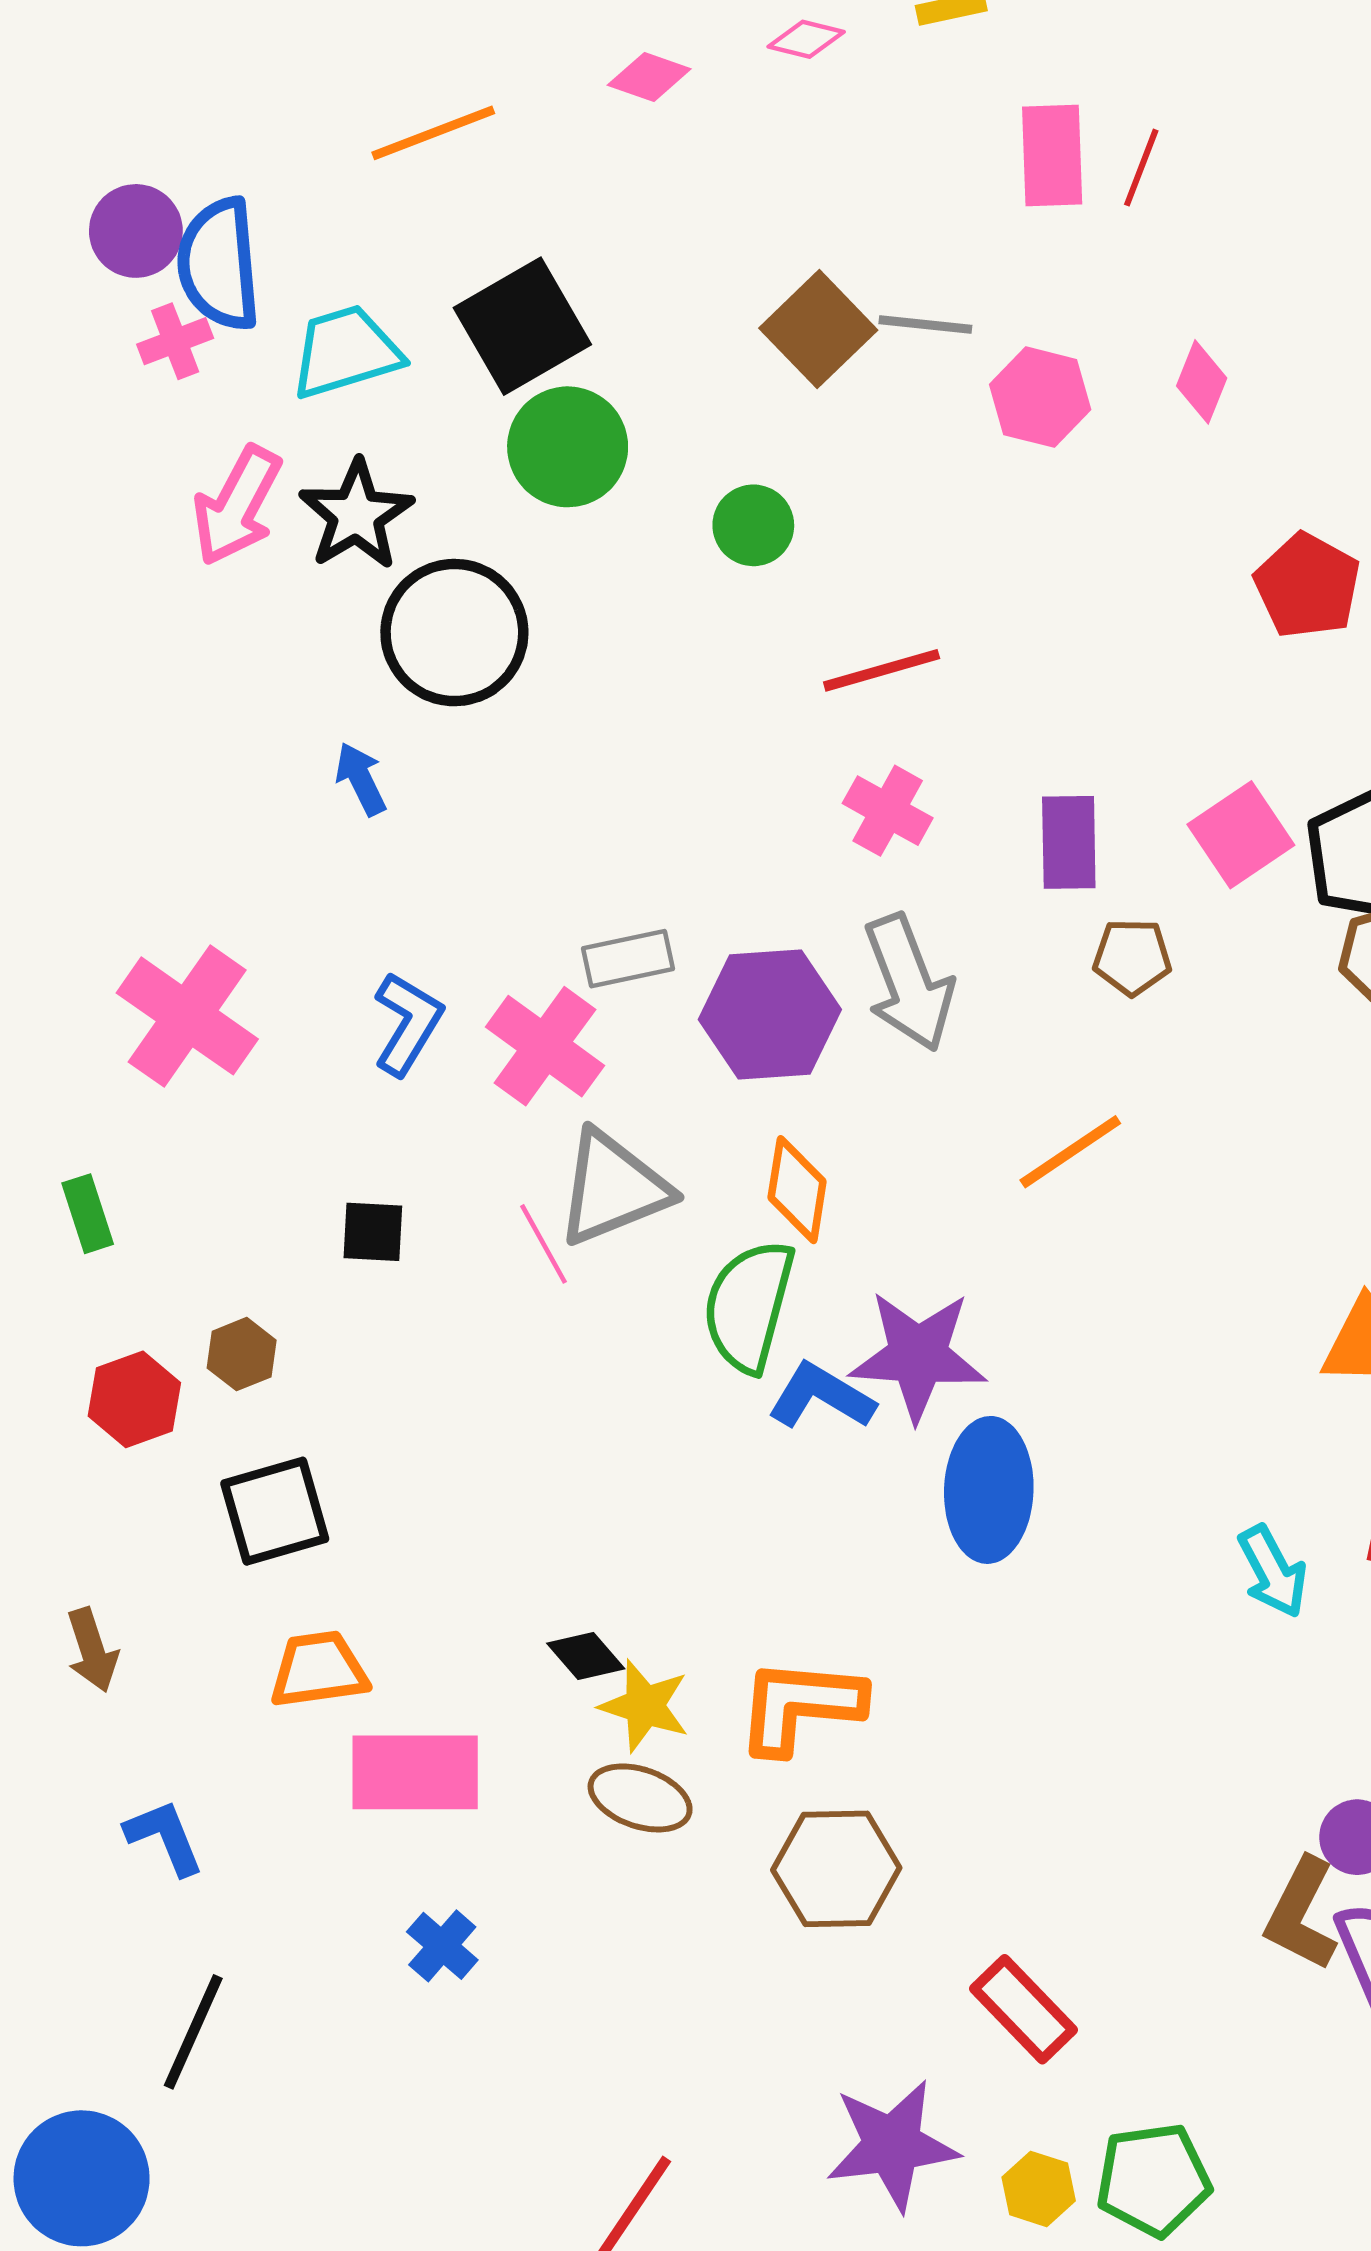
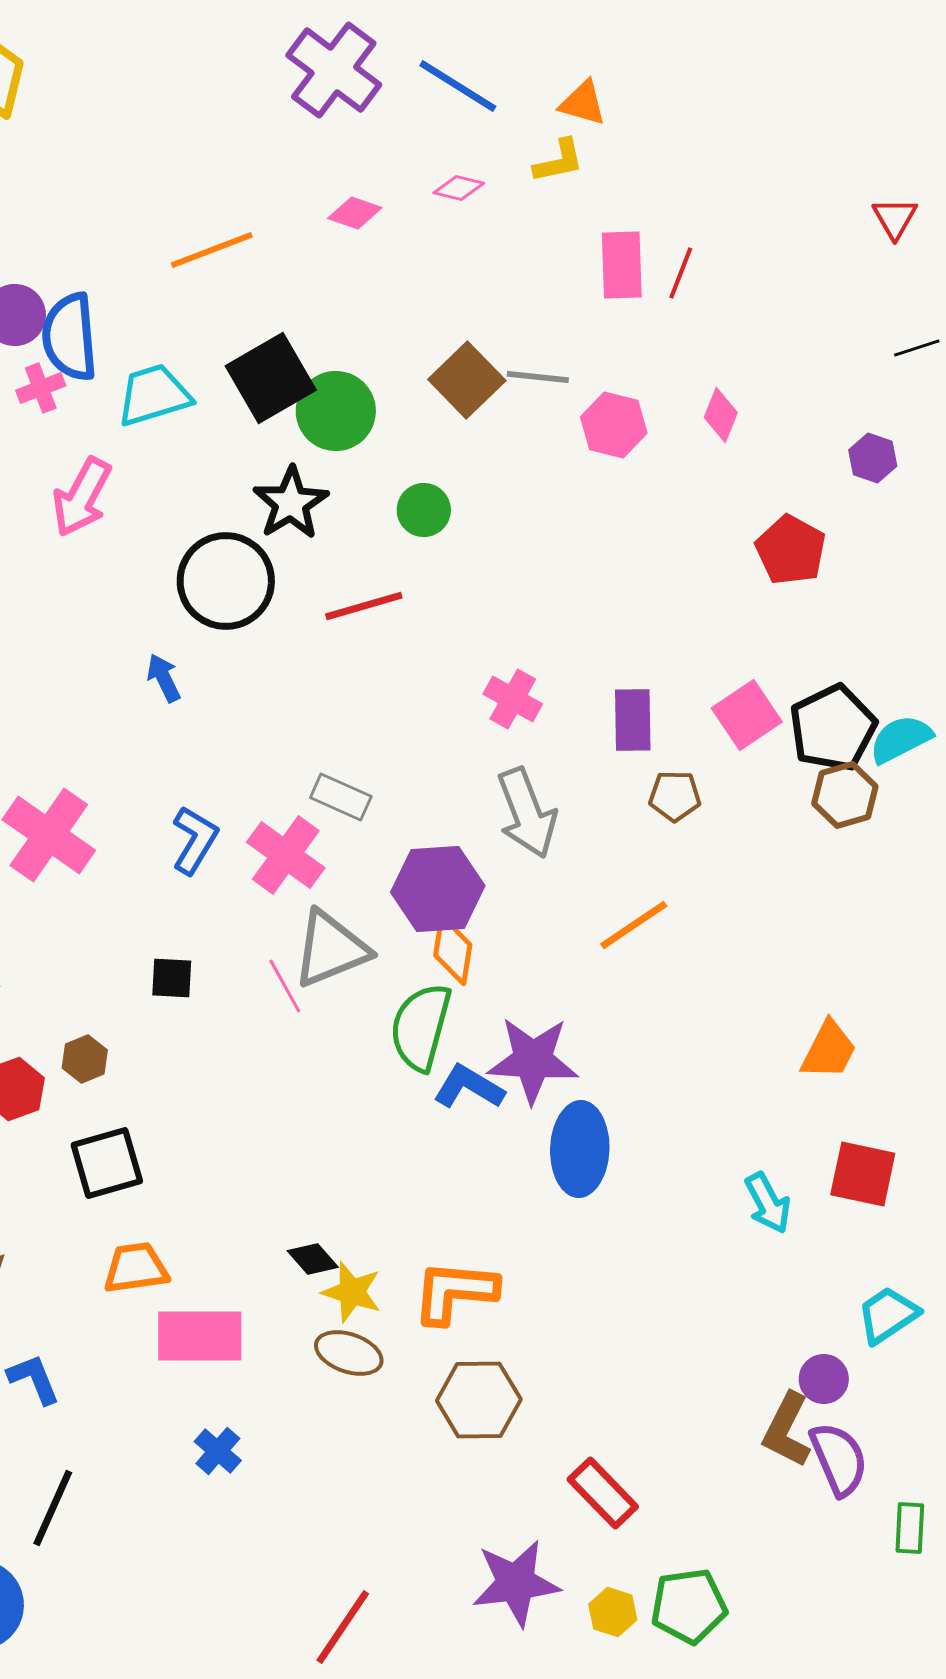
green circle: (568, 447) -> (336, 411), moved
black star: (356, 515) -> (291, 503), moved
red line: (882, 670) -> (364, 606), moved
gray rectangle: (628, 959) -> (341, 797), turned 36
purple hexagon: (770, 1014) -> (438, 889), moved

